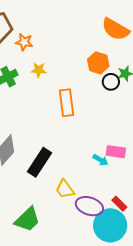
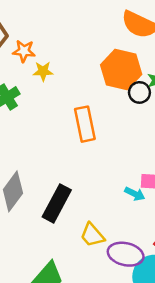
orange hexagon: (98, 63) -> (121, 70), size x1.4
yellow star: (39, 70) -> (43, 71), moved

